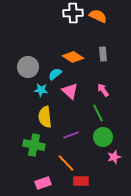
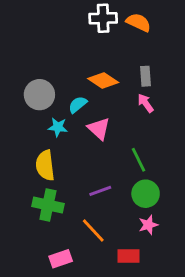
pink arrow: (103, 90) -> (146, 103), moved
yellow semicircle: (45, 117) -> (45, 165), moved
pink star: (114, 157) -> (148, 225), moved
red rectangle: (81, 181) -> (129, 256), moved

